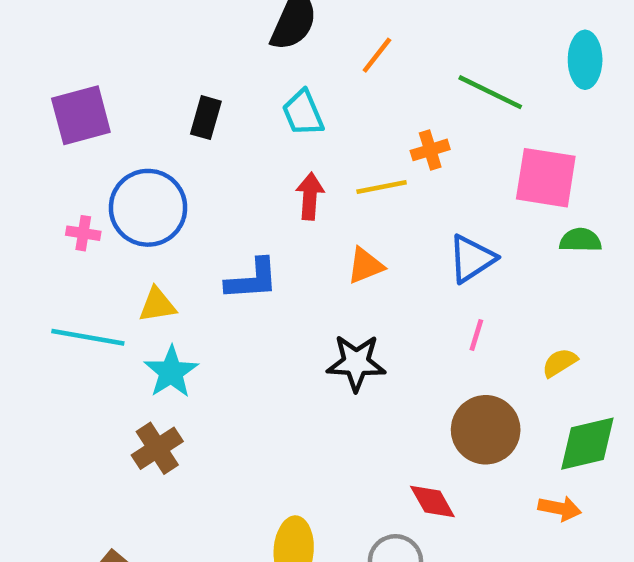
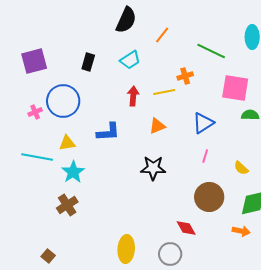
cyan trapezoid: (303, 113) -> (130, 60), turned -100
pink cross: (83, 233) -> (35, 112), turned -32
yellow semicircle: (560, 363) -> (241, 168), turned -105

